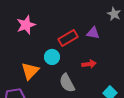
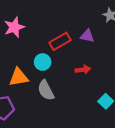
orange triangle: (30, 71) -> (19, 77), turned 36
gray semicircle: (67, 83) -> (46, 90), moved

